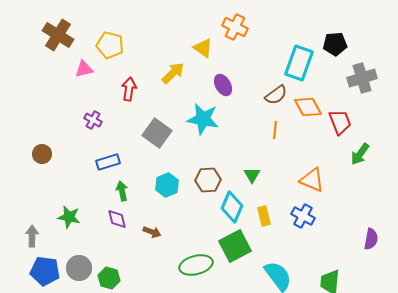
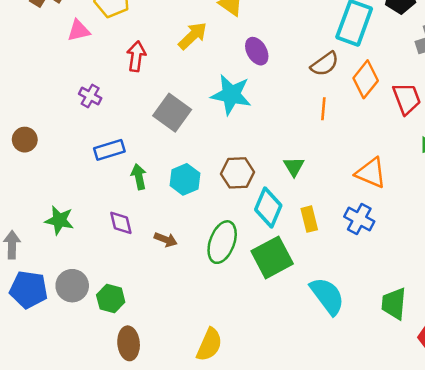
orange diamond: (308, 107) -> (366, 79), turned 68
green arrow: (122, 191) -> (139, 177), moved
green ellipse: (196, 265) -> (222, 242), moved, turned -56

